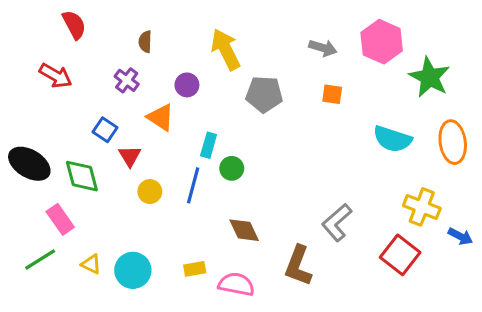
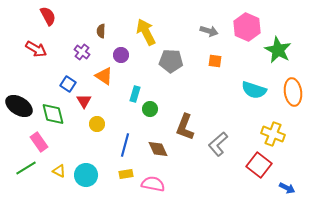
brown semicircle: (145, 42) -> (101, 31), moved
blue line: (193, 185) -> (125, 145), moved
blue arrow: (460, 236) -> (287, 188), moved
brown L-shape: (298, 266) -> (185, 127), moved

